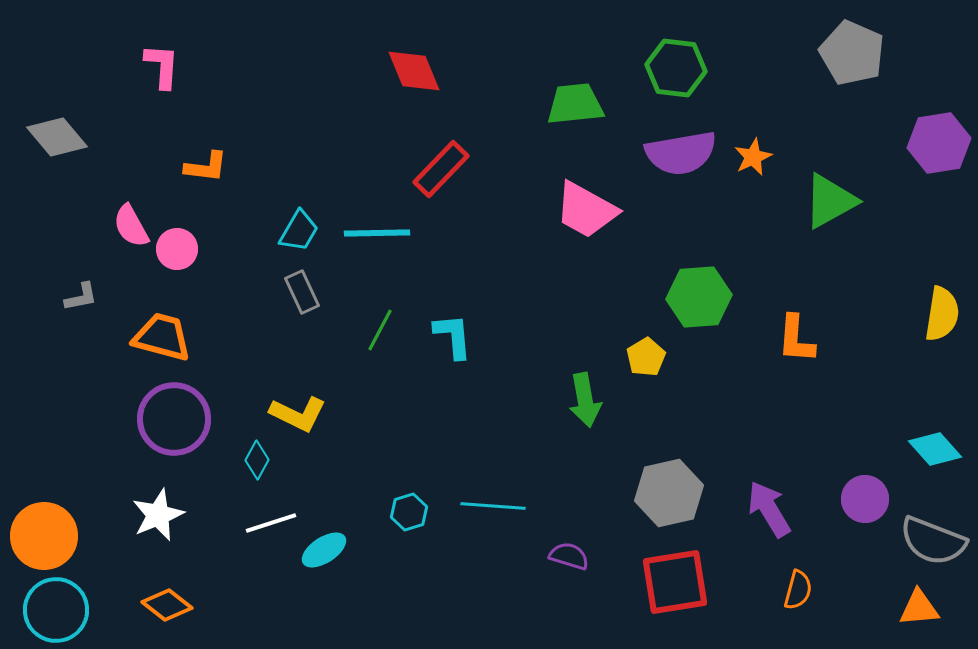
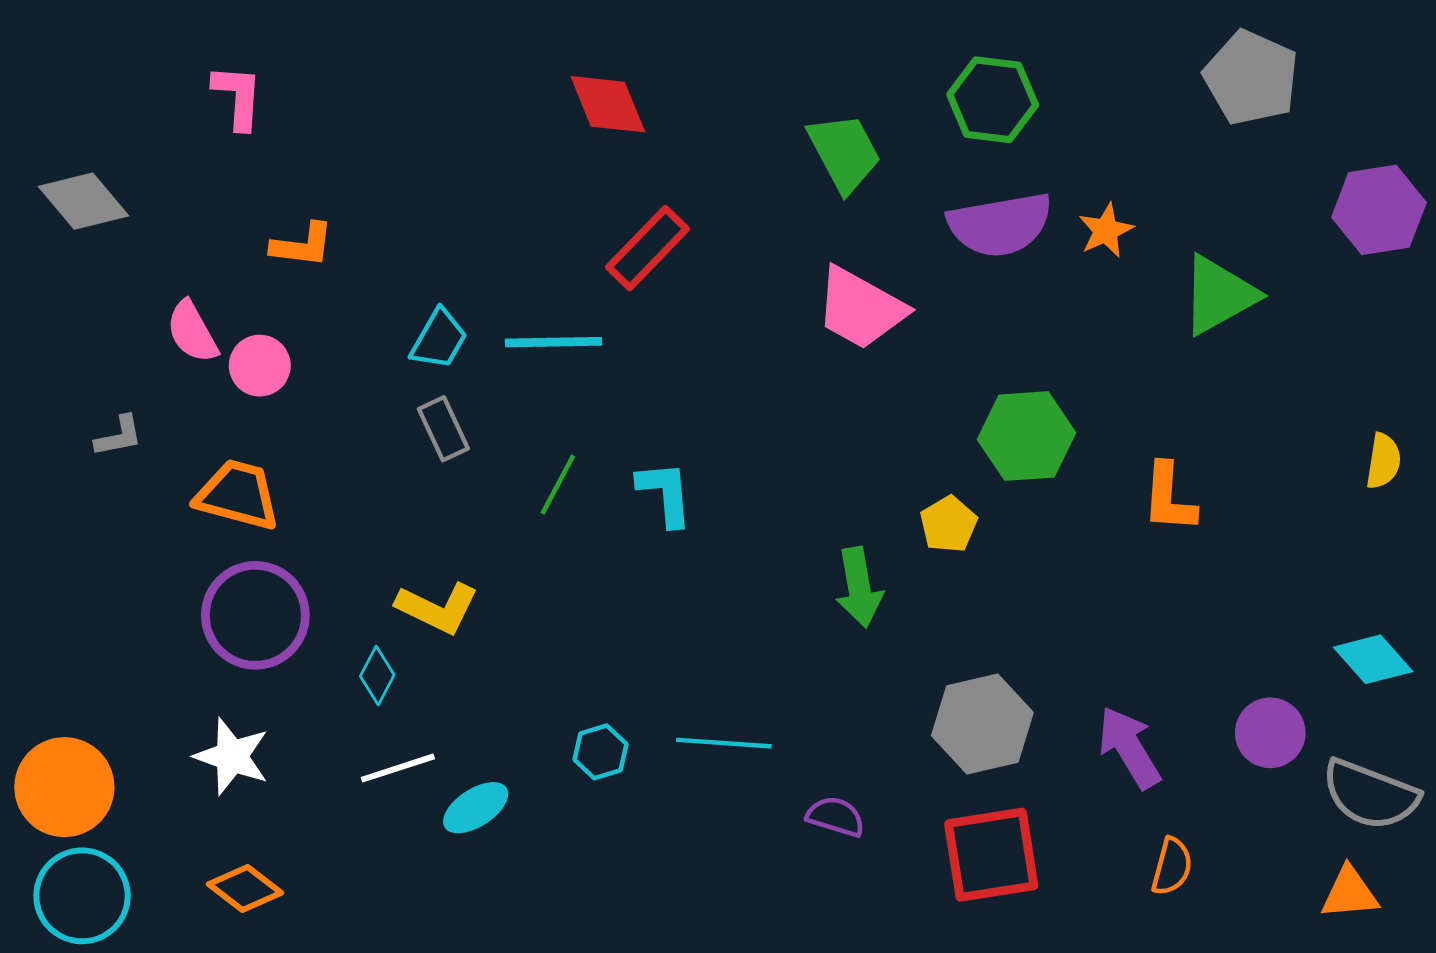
green trapezoid: (575, 104) -> (844, 153), turned 68
yellow semicircle: (942, 314) -> (1383, 461), size x0.7
white star: (158, 515) -> (232, 756), turned -30

